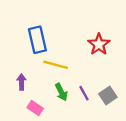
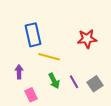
red star: (99, 44) -> (87, 39), turned 30
pink rectangle: (35, 108) -> (31, 95), turned 32

